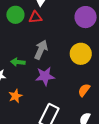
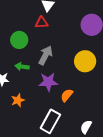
green circle: (15, 15) -> (19, 40), moved
orange semicircle: (84, 90) -> (67, 95), moved

